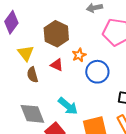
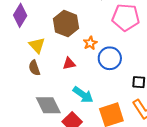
red triangle: (57, 65) -> (69, 64), moved, turned -32
brown semicircle: (32, 75) -> (34, 68), moved

